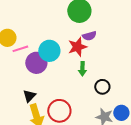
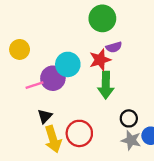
pink line: (20, 49) -> (34, 85), moved
green arrow: (82, 69) -> (106, 85), size x1.6
black circle: (102, 87) -> (129, 118), moved

